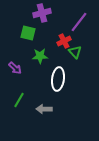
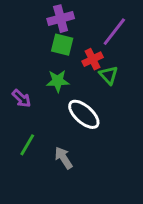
green square: (28, 33) -> (62, 45), moved
white ellipse: (58, 79) -> (84, 114), turned -55
gray arrow: (44, 109) -> (64, 158), turned 56

